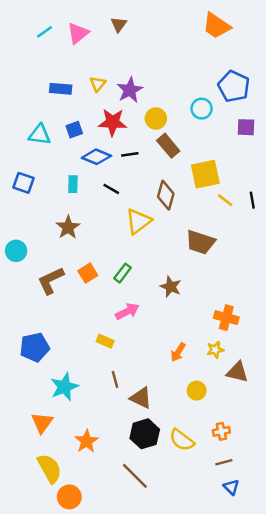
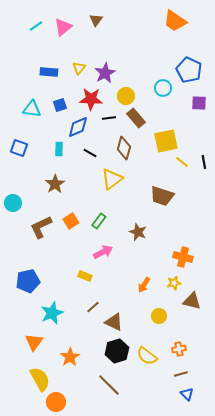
black line: (130, 154) -> (109, 118), moved
blue diamond: (96, 157) -> (78, 127), turned -45
brown diamond: (166, 195) -> (124, 148), moved
brown line: (115, 379) -> (93, 307), turned 64

